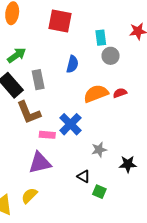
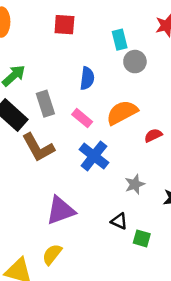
red square: (60, 21) -> (64, 25), size x0.7
red semicircle: (120, 93) -> (153, 135), moved
pink rectangle: (47, 135) -> (82, 118), moved, turned 42

